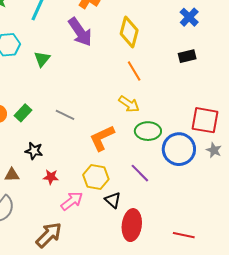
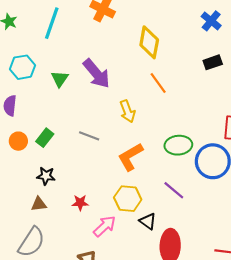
purple arrow: (80, 32) -> (97, 74), moved
yellow arrow: (129, 104) -> (128, 111), moved, turned 40
black star: (34, 151) -> (46, 176), moved

